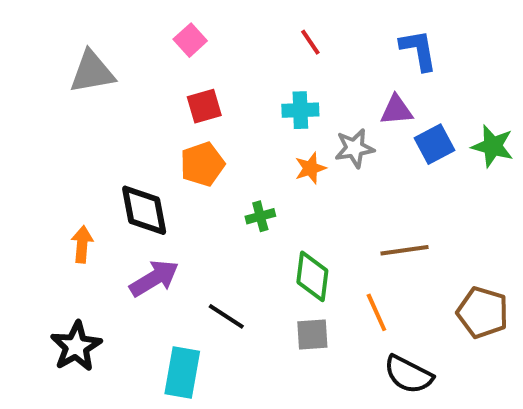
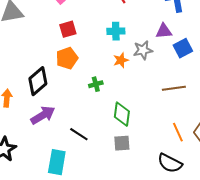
black diamond: (144, 210) -> (38, 81), turned 60
brown line: (404, 250) -> (174, 88), moved
orange line: (376, 312) -> (178, 132), moved

